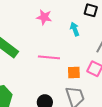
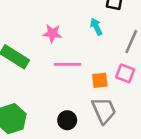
pink star: (44, 17) -> (52, 33), moved

